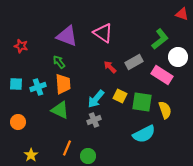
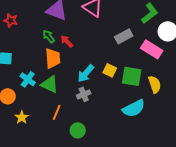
red arrow: (110, 67) -> (67, 41), moved
cyan cross: (38, 87) -> (28, 79), moved, turned -35
orange line: (67, 148) -> (57, 112), moved
yellow star: (31, 155) -> (22, 117), moved

